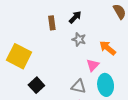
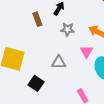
gray triangle: (78, 86) -> (59, 62), moved

